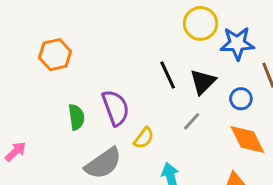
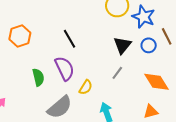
blue star: (237, 43) -> (143, 17), turned 30
black line: (168, 75) -> (69, 39), moved
blue circle: (241, 99) -> (149, 45), moved

